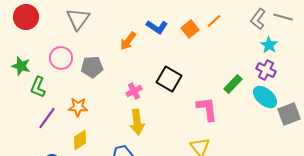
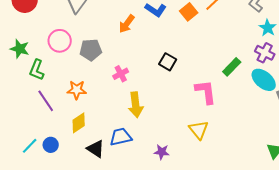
black square: (169, 79) -> (168, 62), size x0.7
pink cross: (134, 91) -> (121, 74), moved
purple line: (47, 118) -> (46, 101), turned -70

